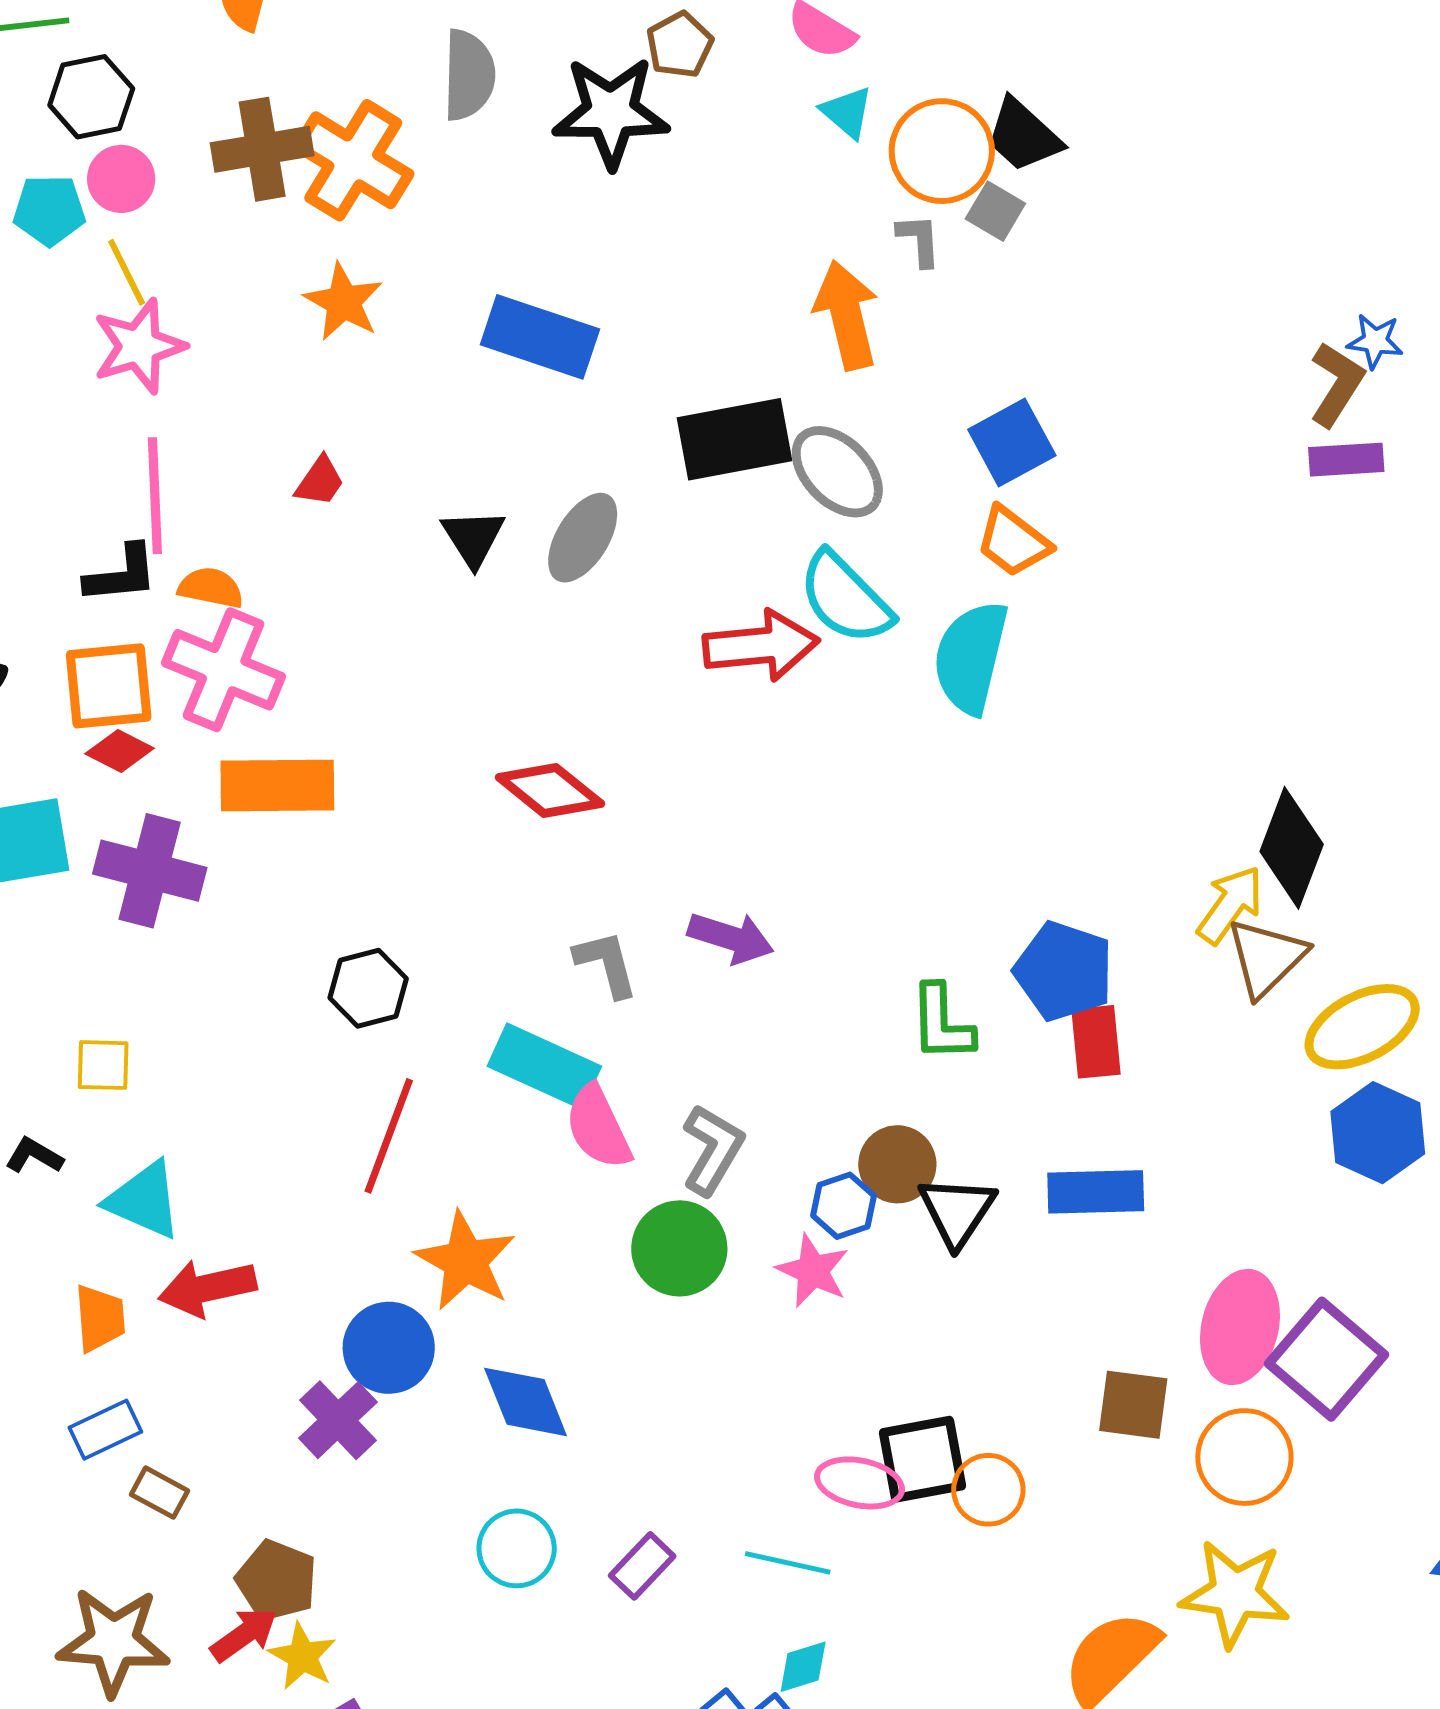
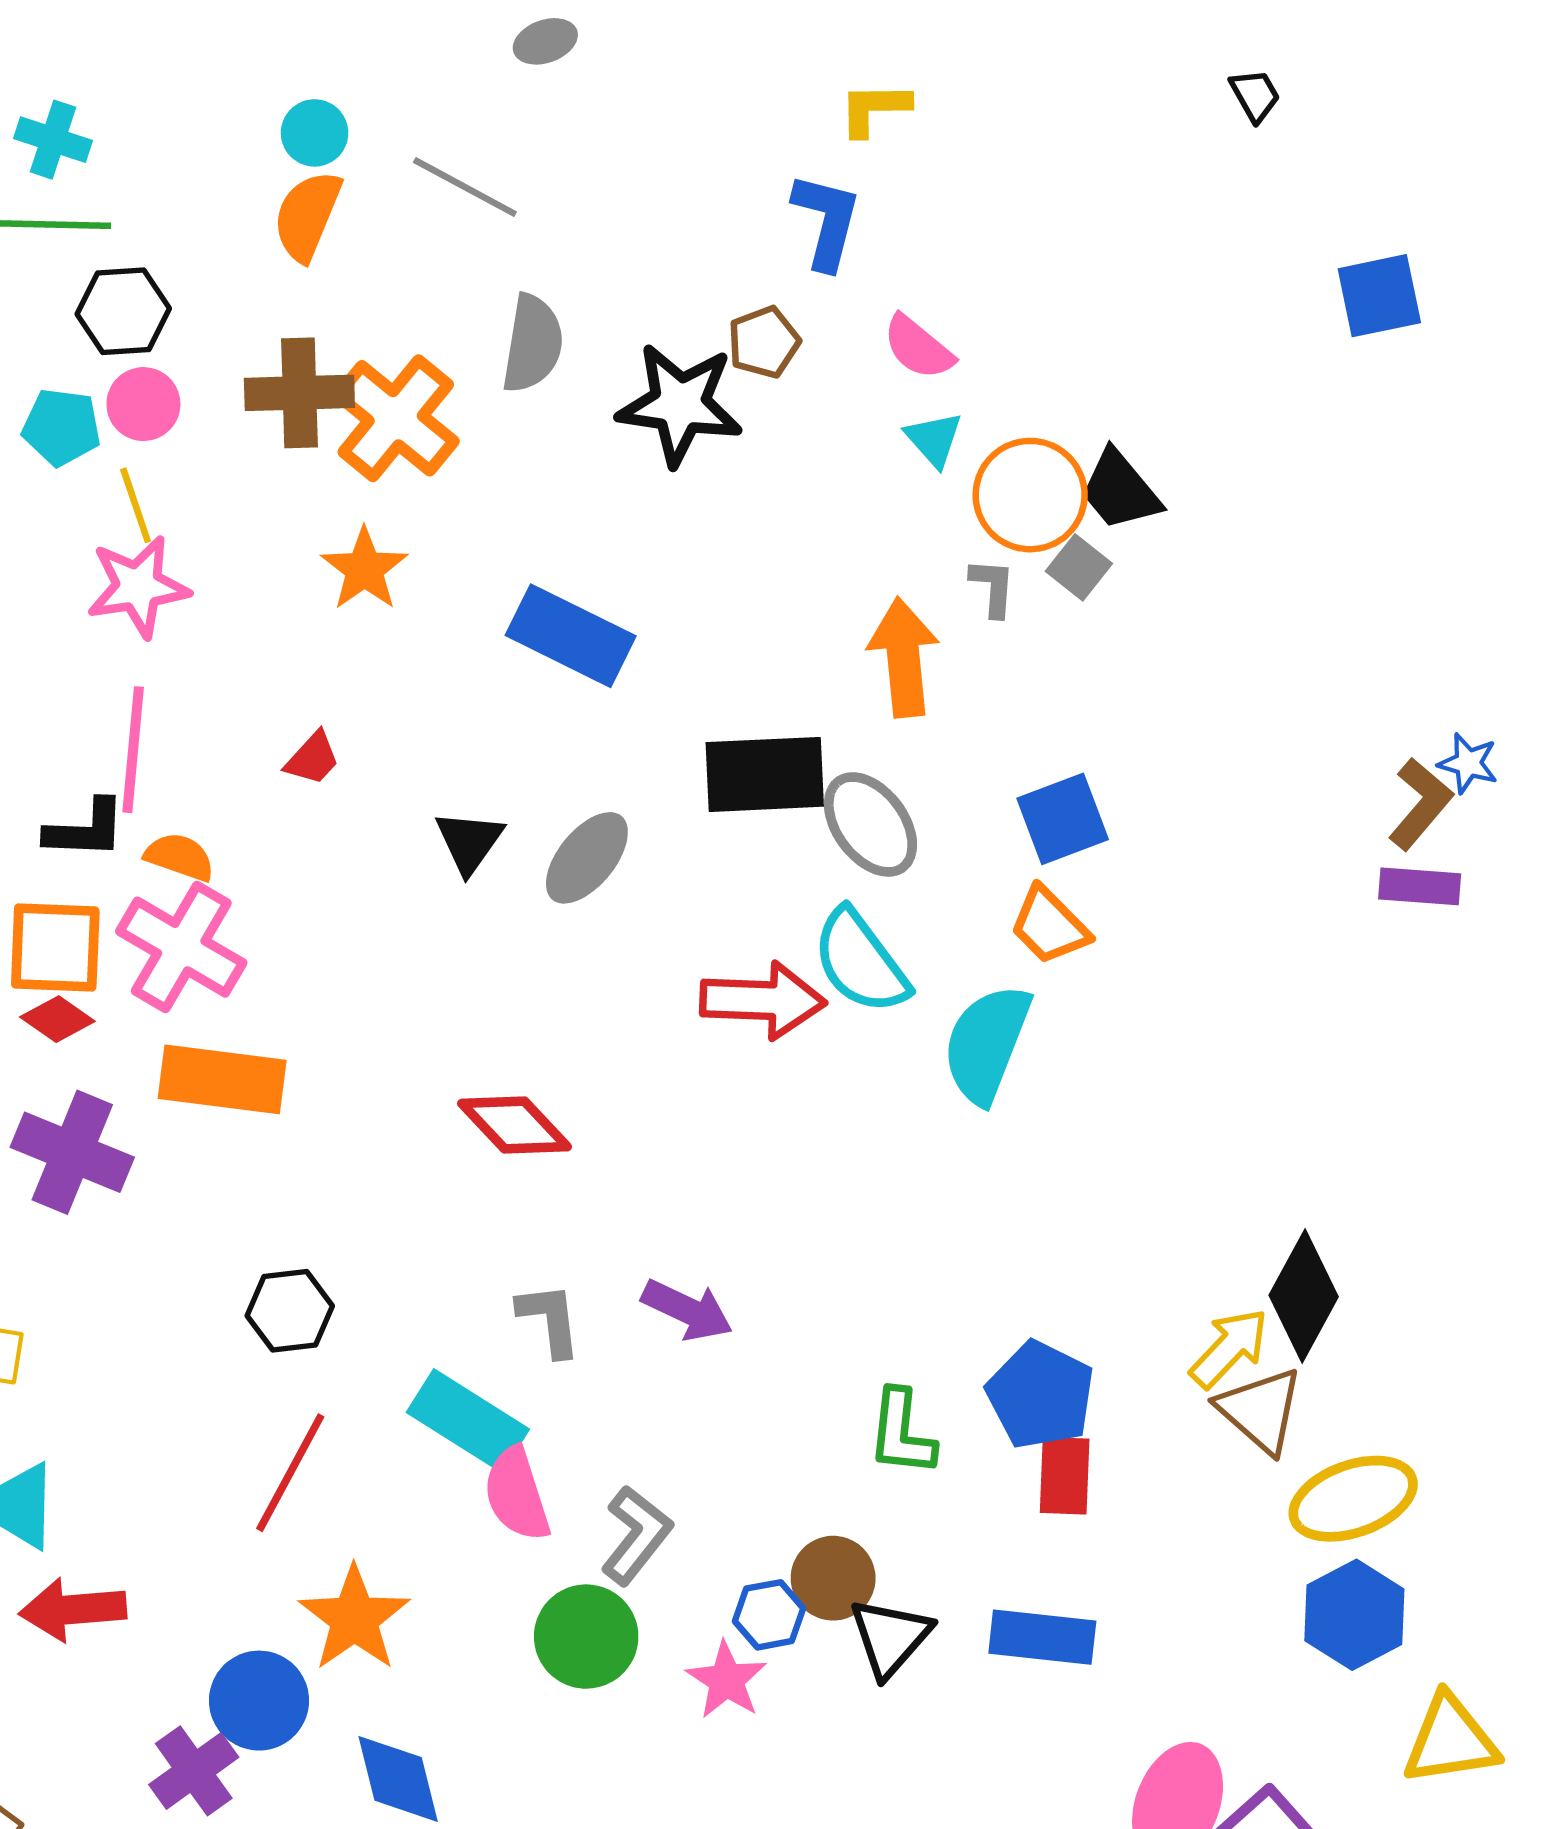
brown triangle: (1266, 958) -> (1260, 1410), turned -42

